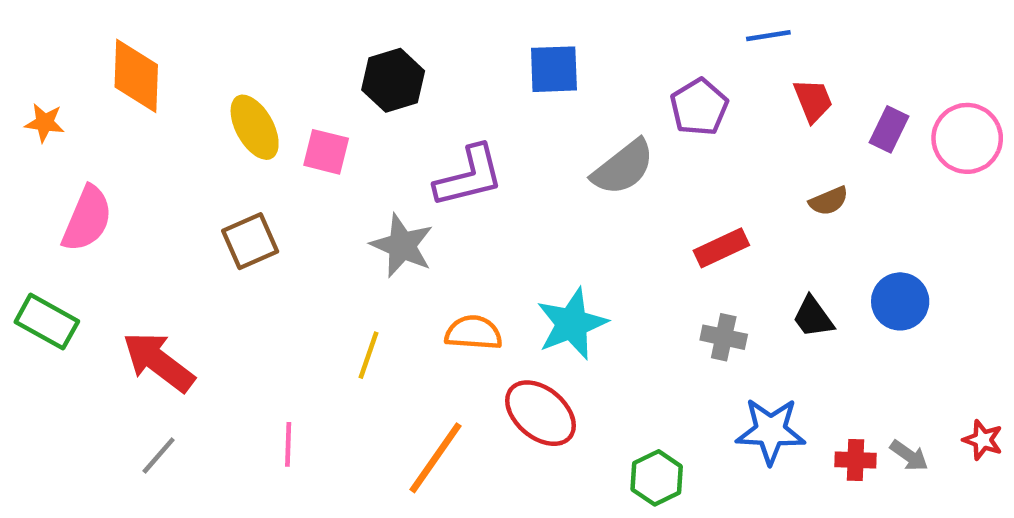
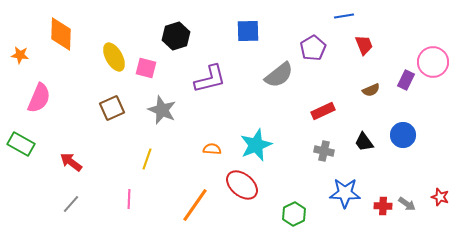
purple rectangle: (889, 129) -> (406, 80), moved
gray star: (402, 246) -> (162, 110), moved
orange semicircle: (473, 333) -> (212, 149), size x0.7
yellow line: (369, 355) -> (147, 159), moved
red arrow: (159, 362) -> (71, 162), size x0.7

